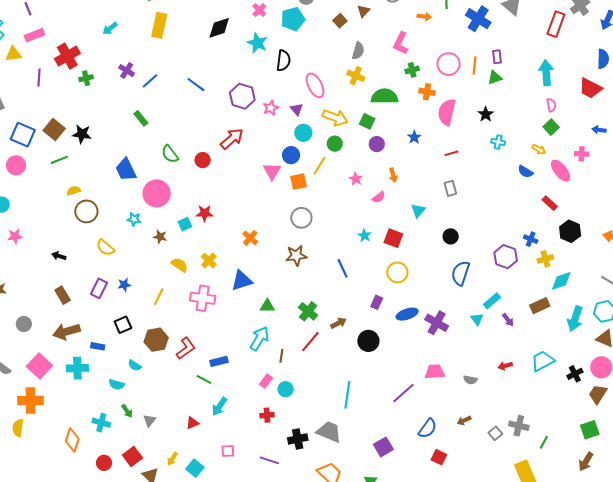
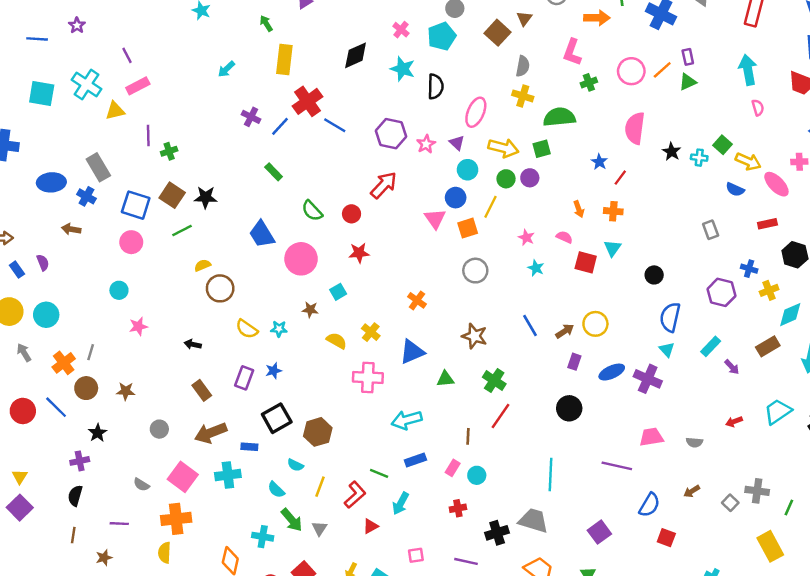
orange arrow: (424, 17) -> (597, 18), size x1.5
brown square: (340, 21) -> (497, 33), size x1.5
red cross: (67, 56) -> (308, 101), moved
orange line: (474, 66) -> (662, 70), turned 48
green cross: (86, 78) -> (169, 151), moved
pink ellipse: (315, 85) -> (476, 112), turned 55
orange cross: (427, 92) -> (613, 211), moved
black star: (486, 114) -> (672, 152), moved
green square: (367, 121) -> (542, 149), turned -35
green square: (551, 127) -> (722, 145), moved
purple circle: (377, 144) -> (530, 178), moved
yellow arrow: (539, 149) -> (748, 162), size x1.5
red line: (451, 153) -> (620, 178), moved, turned -32
pink star: (356, 179) -> (526, 237), moved
gray rectangle: (450, 188) -> (711, 230), moved
pink semicircle: (379, 197) -> (564, 237), turned -112
red rectangle: (550, 203) -> (767, 224), turned -49
red star: (205, 213) -> (359, 253), moved
cyan star: (134, 219) -> (279, 329), moved
cyan star: (365, 235) -> (536, 268), moved
red square: (393, 238) -> (586, 262), moved
brown star: (296, 256) -> (474, 336), moved, turned 30
yellow line: (159, 297) -> (320, 487), moved
cyan triangle: (477, 319) -> (667, 349), moved
brown arrow: (338, 323) -> (565, 331), moved
black square: (123, 325) -> (277, 418), size x1.4
cyan arrow: (259, 339) -> (407, 420), moved, turned -130
red L-shape: (186, 348) -> (355, 495), moved
blue rectangle: (219, 361) -> (415, 460), moved
cyan semicircle: (117, 384) -> (276, 490), turned 35
purple line: (404, 393) -> (617, 466), turned 60
green arrow: (127, 411) -> (292, 520), size x1.5

